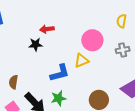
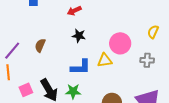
red arrow: (47, 29) -> (74, 11), moved, turned -32
black star: (36, 44) -> (79, 36), moved
brown semicircle: (13, 82) -> (40, 45), moved

